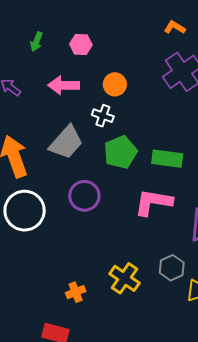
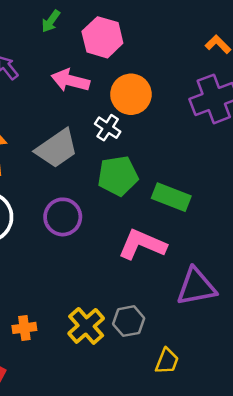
pink hexagon: (81, 44) -> (102, 37), size x1.5
orange circle: (115, 84) -> (131, 94), size x1.4
gray hexagon: (172, 268) -> (129, 321), moved

